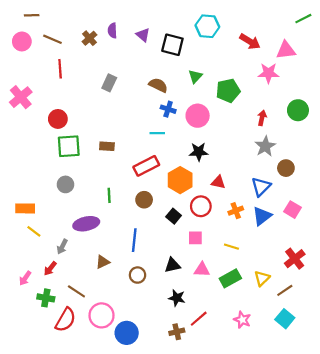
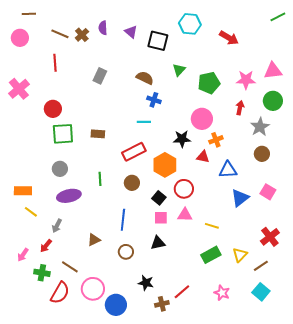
brown line: (52, 39) -> (60, 34), moved
pink triangle: (286, 50) -> (273, 71), moved
pink star: (268, 73) -> (246, 80), moved
pink circle: (198, 116) -> (202, 119), moved
gray star: (265, 146) -> (260, 127), moved
red triangle: (218, 182) -> (203, 157), moved
blue triangle: (261, 187) -> (228, 170), moved, turned 42
orange cross: (236, 211) -> (216, 140), moved
purple ellipse: (86, 224) -> (69, 196), moved
pink square: (195, 238) -> (161, 218), moved
pink triangle: (202, 270) -> (185, 215), moved
black star: (177, 298) -> (146, 283), moved

